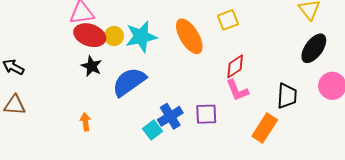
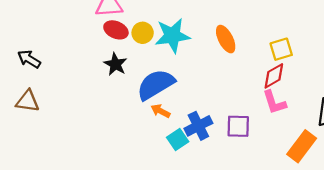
yellow square: (228, 20) -> (281, 49), moved
red ellipse: (90, 35) -> (116, 30), size x0.7
orange ellipse: (189, 36) -> (226, 39), size x0.7
orange arrow: (85, 122) -> (161, 111), moved, turned -60

